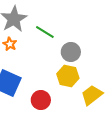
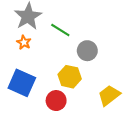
yellow hexagon: (68, 76) -> (70, 77), moved

